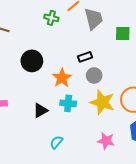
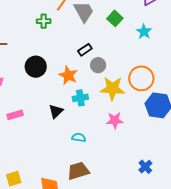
green square: (123, 33) -> (115, 18), turned -35
pink star: (106, 141) -> (115, 120), moved
cyan semicircle: (56, 142) -> (79, 137), turned 72

